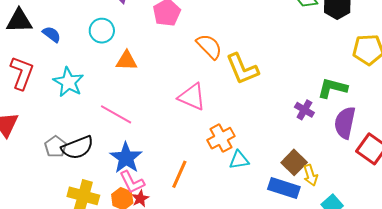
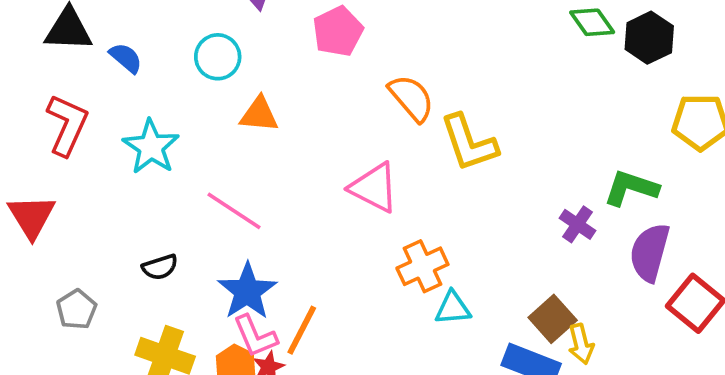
gray pentagon: (56, 147) -> (76, 309), moved
black semicircle: (77, 148) -> (160, 267), size x0.6
orange line: (179, 174) -> (302, 330), moved

